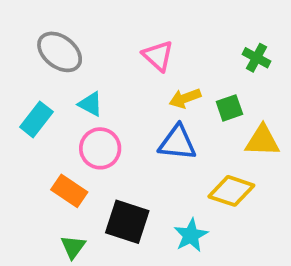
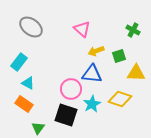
cyan triangle: (90, 104) -> (28, 83), moved
pink circle: (100, 148) -> (71, 89), moved
orange rectangle: (69, 191) -> (24, 104), moved
cyan star: (191, 235) -> (92, 104), moved

